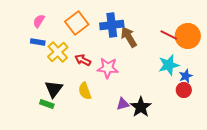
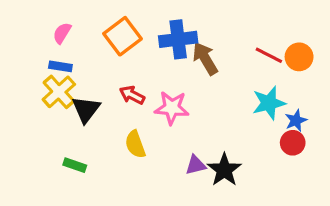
orange circle: (188, 36) -> (299, 57), size x0.7
yellow cross: (58, 52) -> (59, 92), moved
black triangle: (54, 89) -> (86, 109), moved

